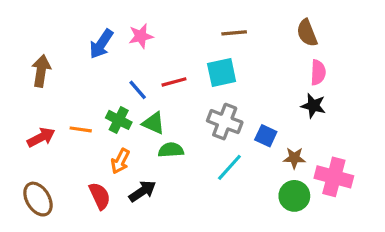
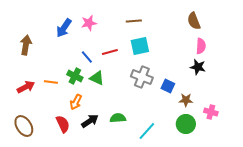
brown line: (234, 33) -> (134, 21), moved
green semicircle: (171, 150) -> (118, 118), moved
cyan line: (229, 167) -> (147, 131), moved
pink cross: (334, 177) -> (211, 112), size x0.6

